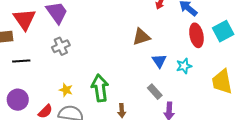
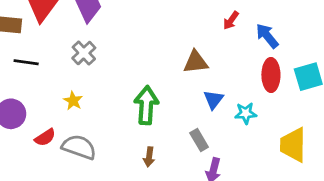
gray cross: (61, 46) -> (84, 53), turned -30
green arrow: (100, 88) -> (146, 105), moved
yellow star: (66, 90) -> (73, 101), moved

